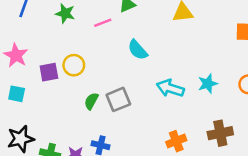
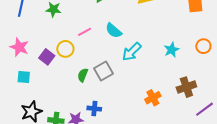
pink line: (103, 23) -> (85, 32), moved
purple square: (49, 72) -> (47, 57), turned -35
cyan arrow: (170, 88) -> (132, 52), moved, turned -55

